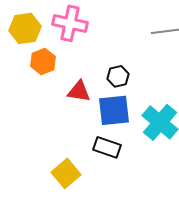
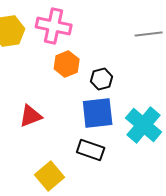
orange hexagon: (43, 61) -> (67, 64), moved
red triangle: (79, 91) -> (31, 116), moved, turned -30

